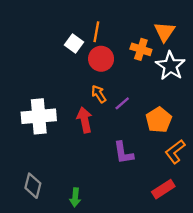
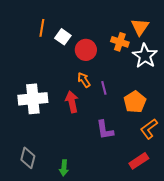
orange line: (96, 32) -> (42, 28), moved
purple line: (122, 103) -> (104, 88), turned -64

